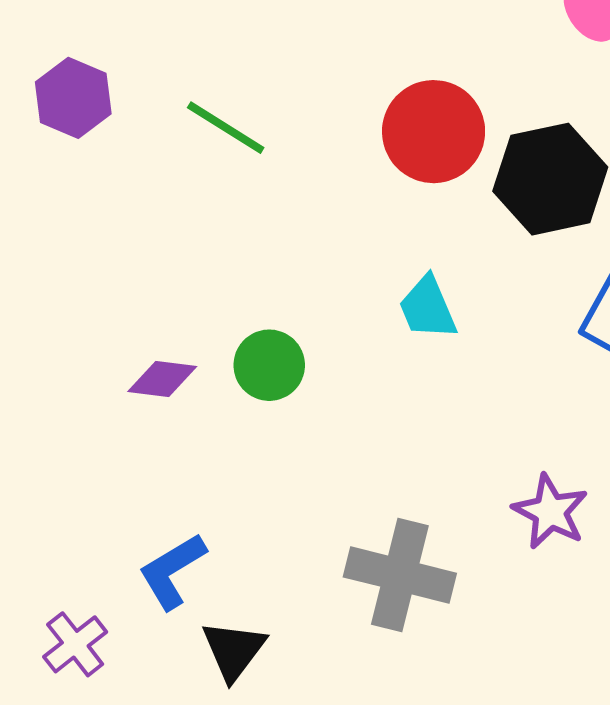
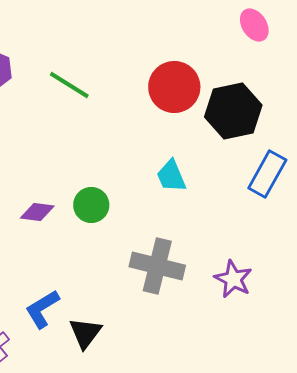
gray cross: (400, 575) -> (157, 266), moved
black triangle: (234, 650) -> (85, 333), moved

